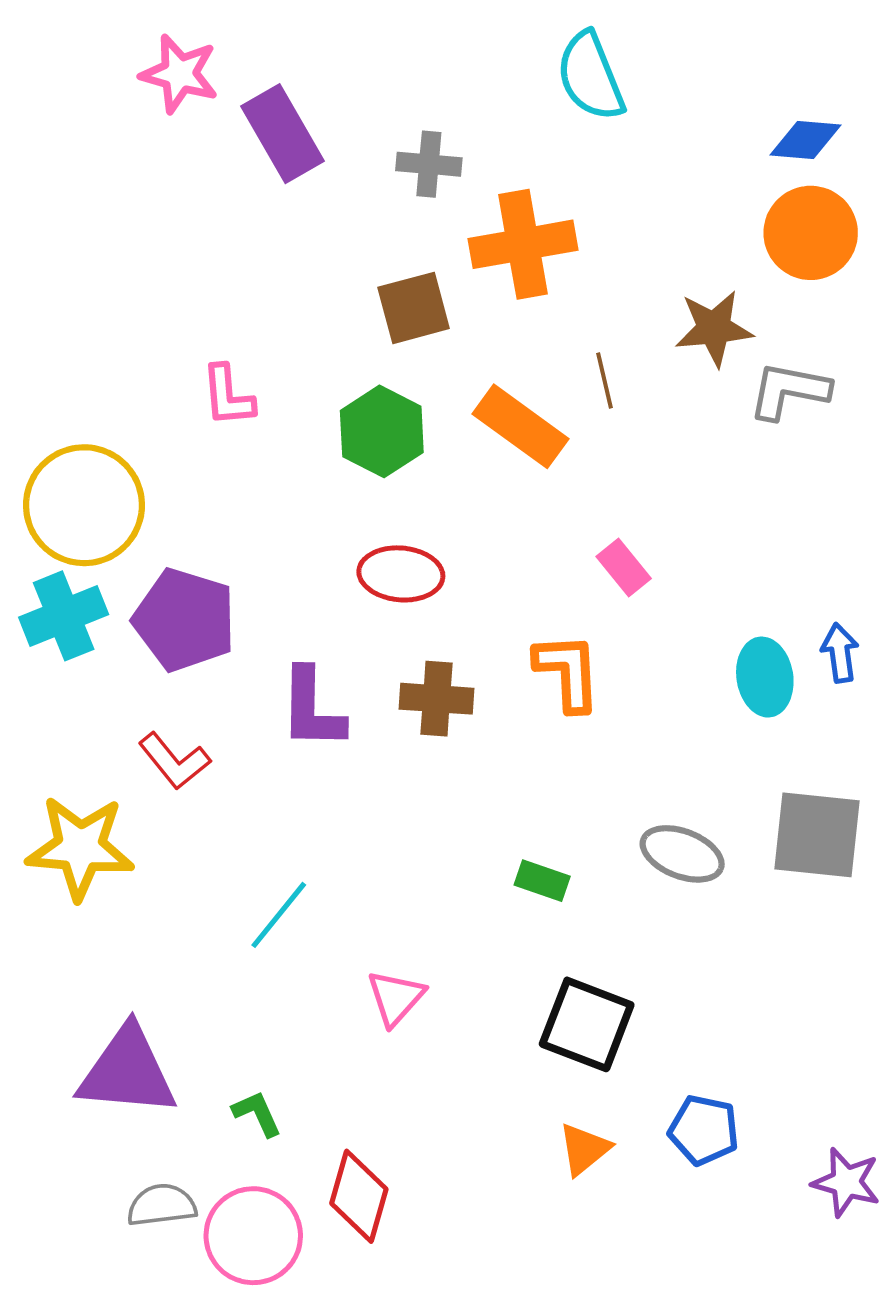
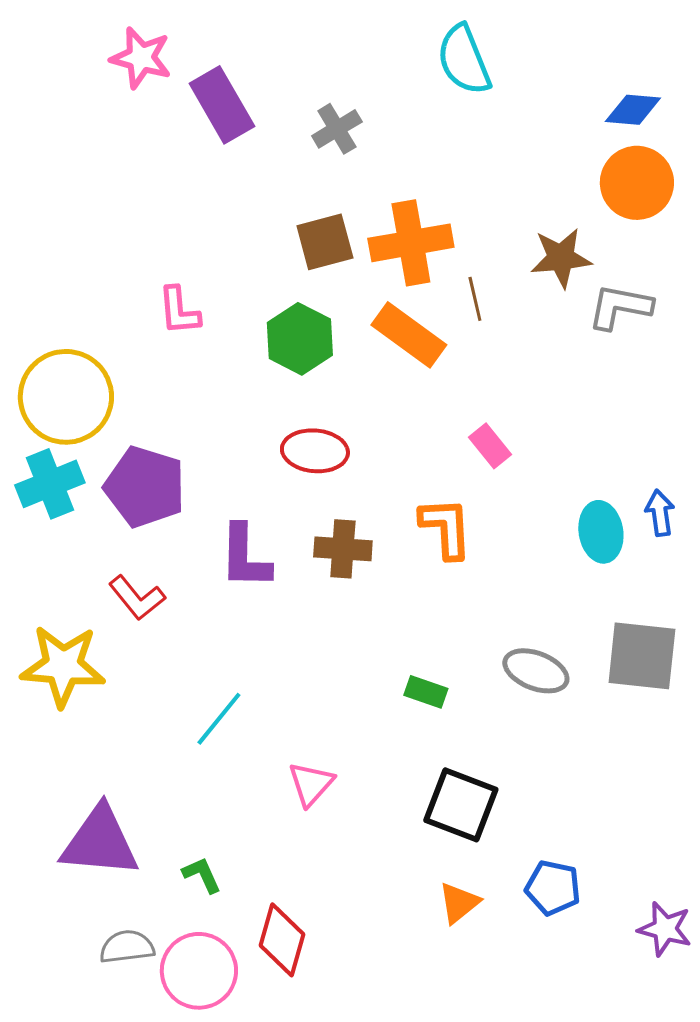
gray cross: (429, 164) -> (337, 129), turned -36
orange cross: (523, 244) -> (411, 243), moved

